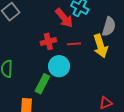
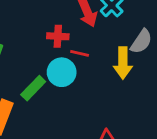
red line: (74, 44) -> (80, 53), moved

